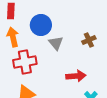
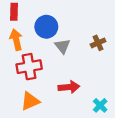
red arrow: (76, 76) -> (69, 87), moved

